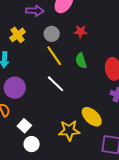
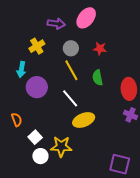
purple circle: (15, 88) -> (37, 87), moved
yellow ellipse: (92, 117) -> (84, 120), moved, turned -70
yellow star: (69, 130) -> (61, 147), moved

